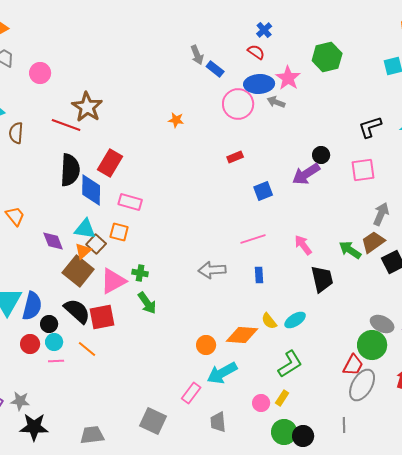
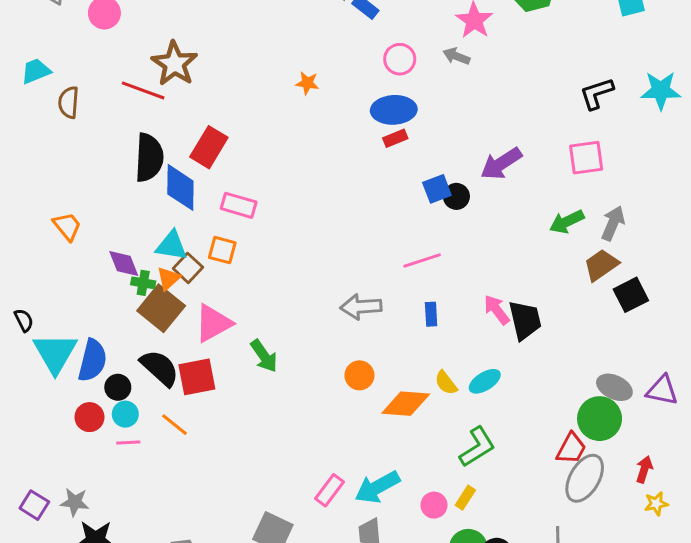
blue ellipse: (259, 84) -> (394, 110), moved
pink circle: (238, 104) -> (400, 59), size x0.7
black circle: (321, 155) -> (456, 196), moved
pink arrow: (303, 245) -> (497, 310), moved
green arrow: (350, 250) -> (567, 222), moved, turned -60
green cross: (140, 273) -> (143, 283), moved
orange circle: (206, 345) -> (359, 375), moved
cyan arrow: (222, 373) -> (377, 487), moved

